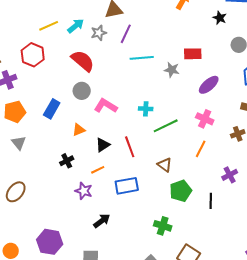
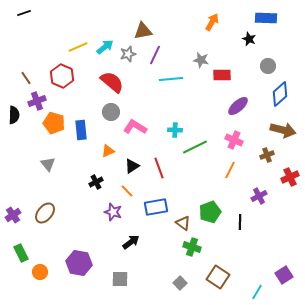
gray star: (172, 70) -> (201, 60), moved
blue rectangle: (52, 109) -> (81, 130), turned -36
orange pentagon: (15, 112) -> (54, 123), moved, turned 30
brown triangle: (165, 165) -> (183, 223), moved
orange line: (98, 170) -> (127, 191), turned 72

